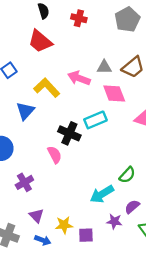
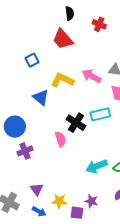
yellow L-shape: (47, 88) -> (62, 80), turned -30
blue triangle: (25, 111) -> (41, 97), turned -42
purple cross: (24, 182) -> (25, 151), moved
cyan arrow: (102, 194) -> (97, 166), moved
purple star: (114, 221) -> (91, 201), moved

